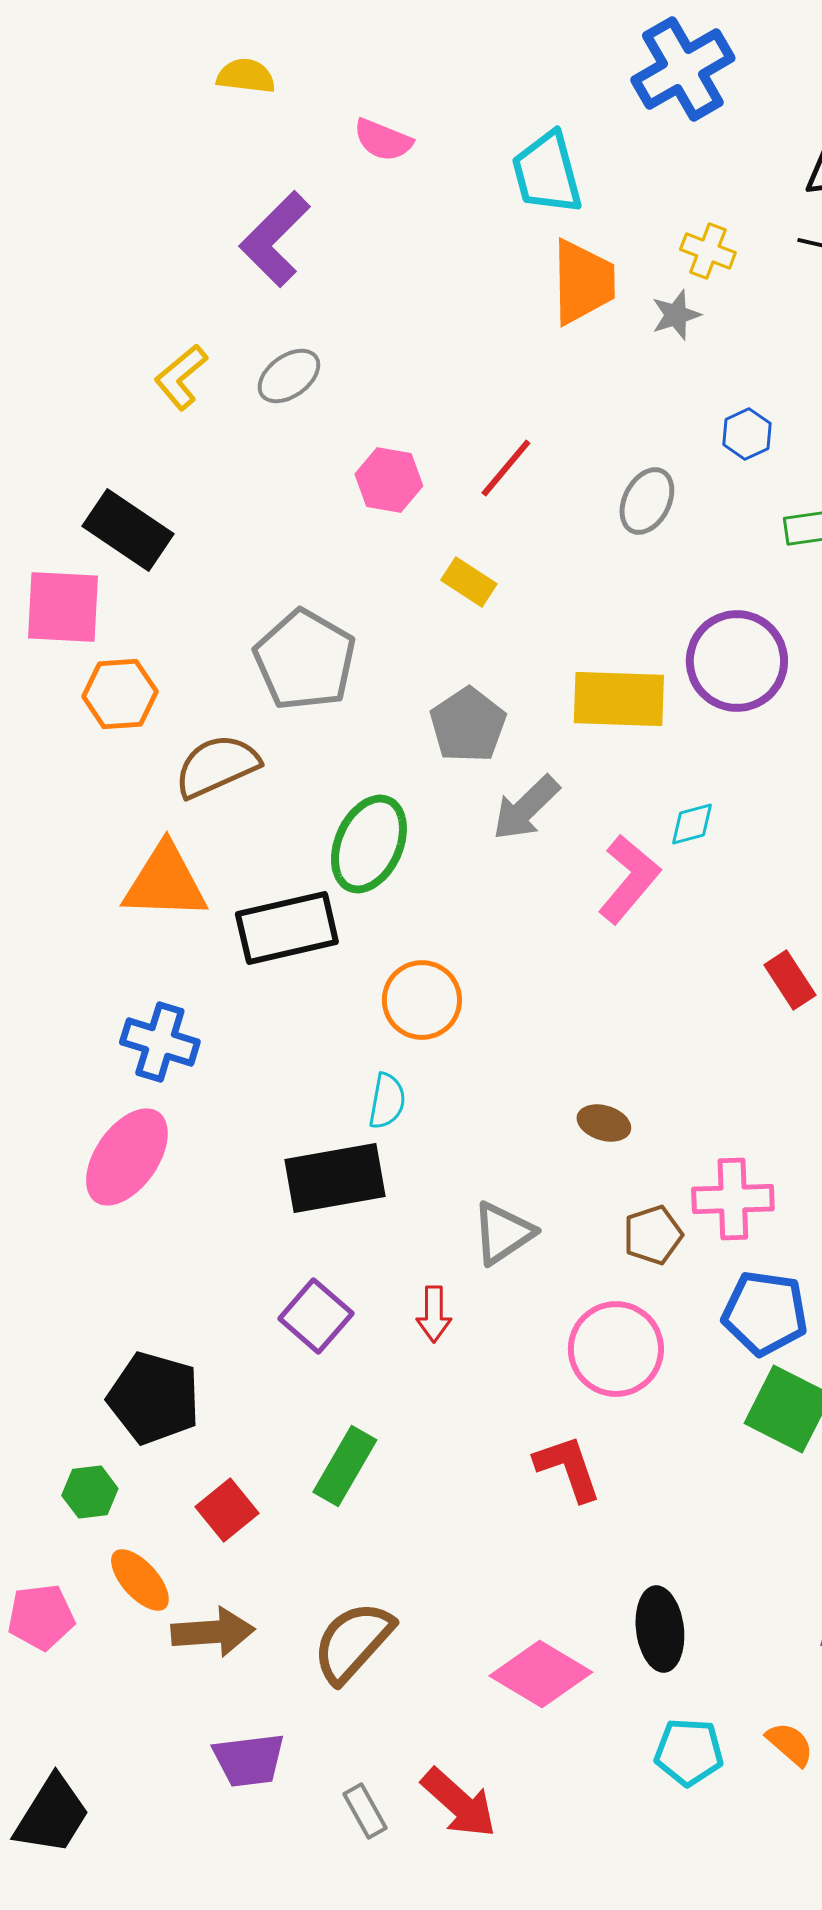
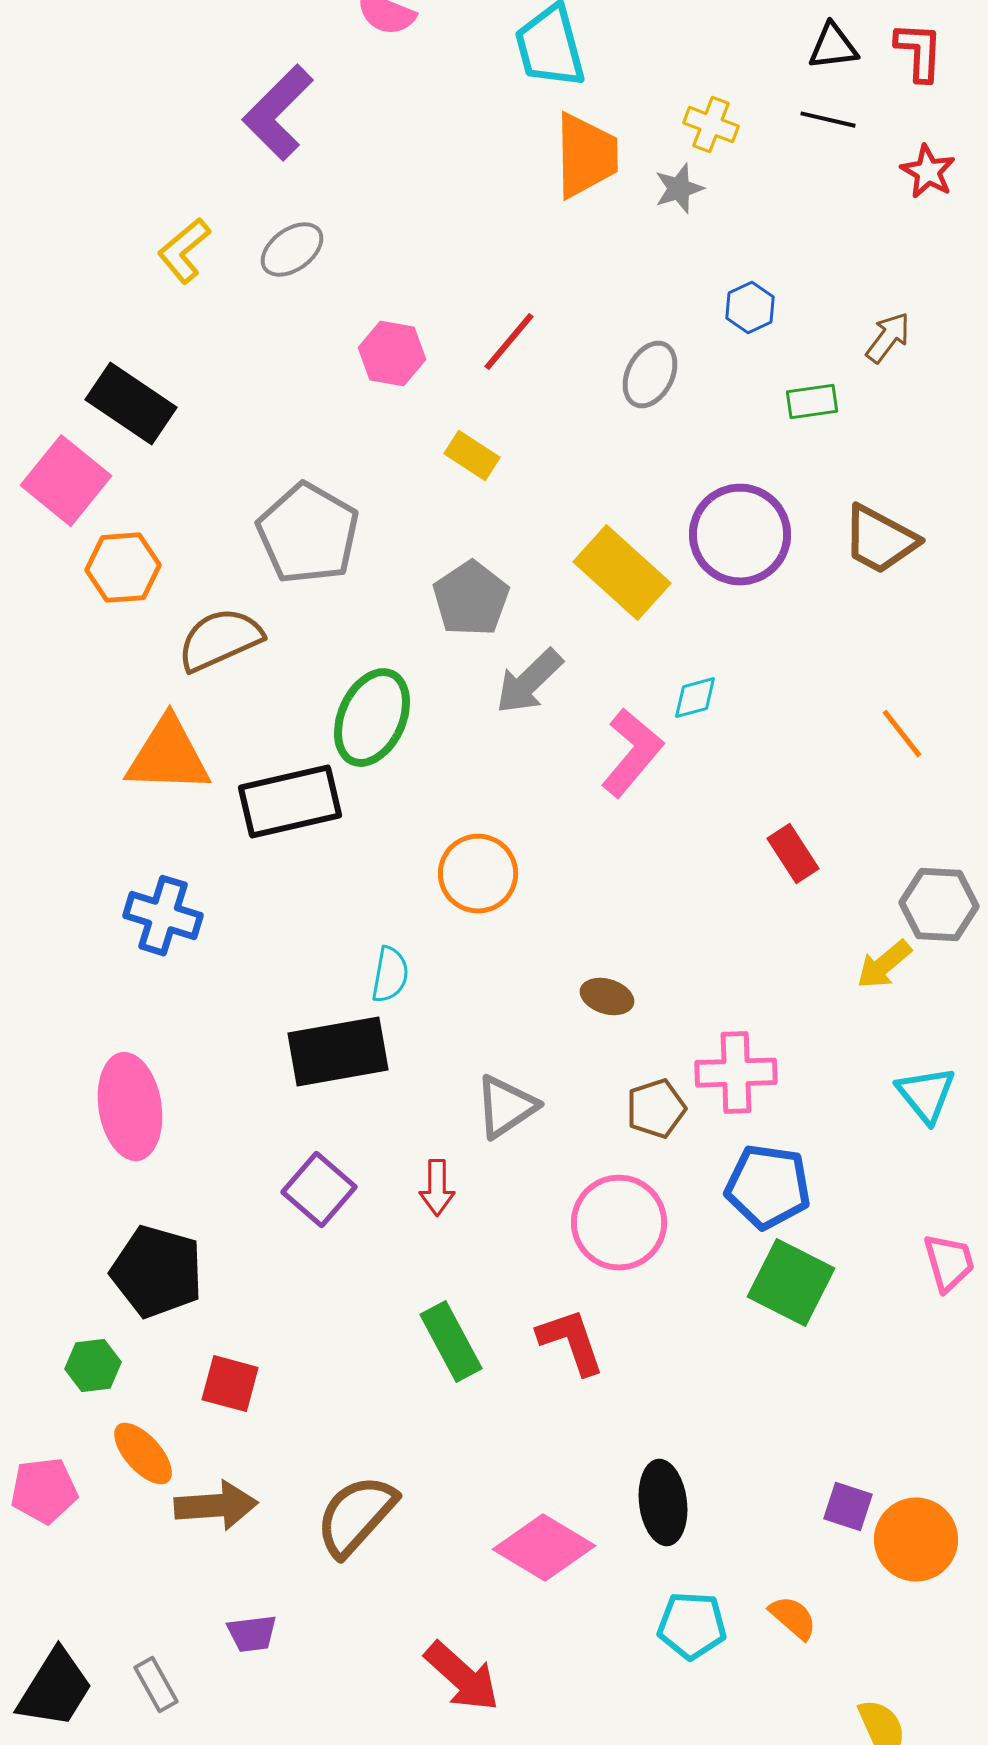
pink square: (63, 607) -> (66, 481), turned 36
yellow rectangle: (619, 699) -> (622, 573), turned 40
orange circle: (422, 1000) -> (478, 874), moved
pink ellipse: (127, 1157) -> (130, 1107), moved, turned -44
green rectangle: (345, 1466) -> (451, 1342), moved, turned -58
red square: (227, 1510) -> (230, 1384), turned -36
purple trapezoid: (249, 1760) -> (252, 1634), size x0.7
gray rectangle: (365, 1811) -> (156, 1685), moved

